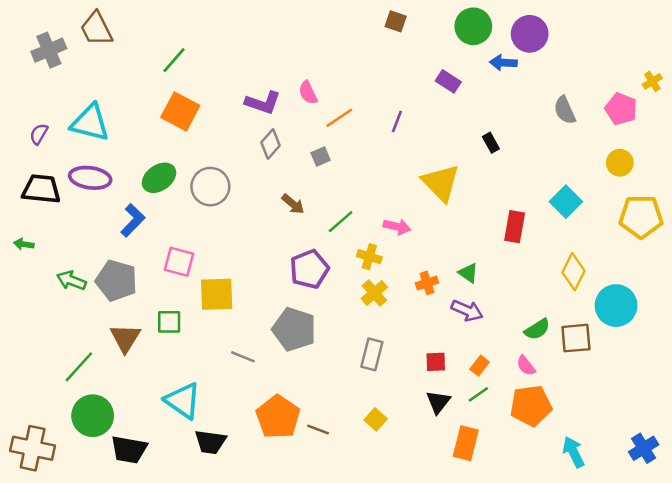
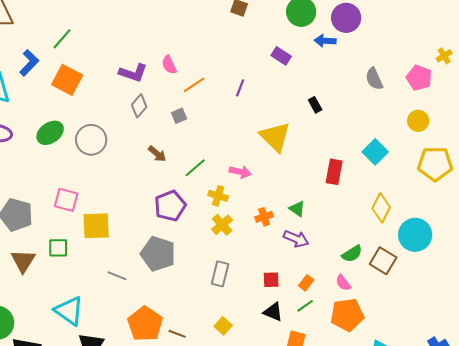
blue L-shape: (133, 220) -> (29, 63), moved
brown square: (576, 338) -> (383, 261), turned 36
black triangle: (438, 402) -> (273, 312), turned -45

